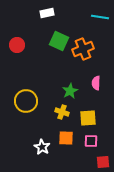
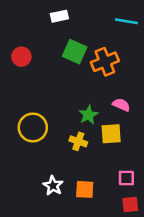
pink semicircle: (96, 83) -> (121, 105), turned 112
yellow square: (88, 118) -> (111, 134), moved
orange square: (66, 138) -> (85, 189), moved
pink square: (91, 141) -> (126, 178), moved

